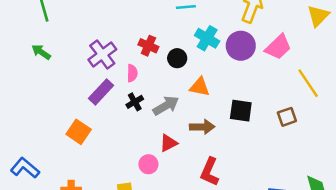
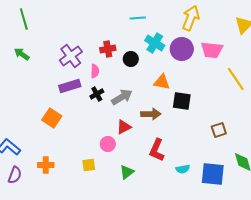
red cross: (148, 46) -> (108, 49), turned -35
pink trapezoid: (278, 47) -> (212, 50), turned 50
orange triangle: (200, 87) -> (162, 82), moved
purple rectangle: (101, 92) -> (70, 86), turned 30
brown square: (287, 117) -> (219, 130), moved

